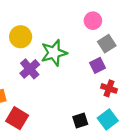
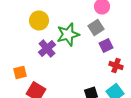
gray square: (107, 44) -> (96, 28), moved

